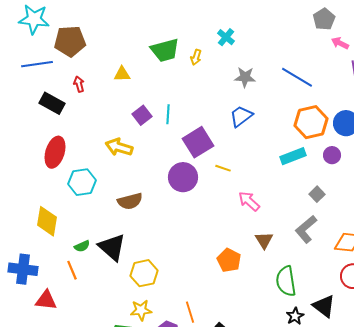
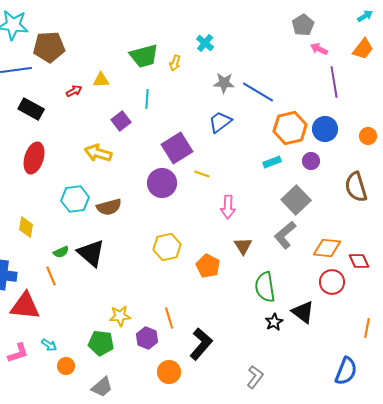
blue line: (297, 77) -> (258, 92), moved
red arrow: (79, 84) -> (74, 91), moved, turned 77
cyan line: (168, 114) -> (147, 99), moved
cyan rectangle: (293, 156) -> (272, 162), size x0.7
cyan hexagon: (82, 182) -> (75, 199), moved
gray square: (317, 194) -> (296, 200), size x1.8
pink arrow: (249, 201) -> (228, 207), turned -130
yellow diamond: (47, 221) -> (26, 227), size x0.7
yellow hexagon: (144, 273) -> (167, 247), moved
red triangle: (46, 300) -> (25, 306), size x1.4

